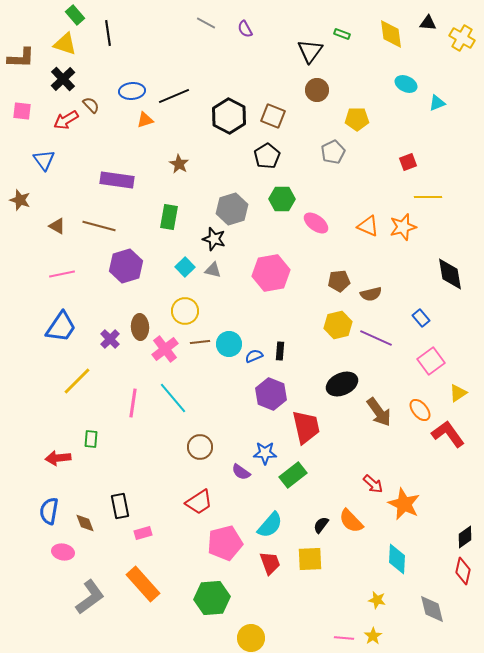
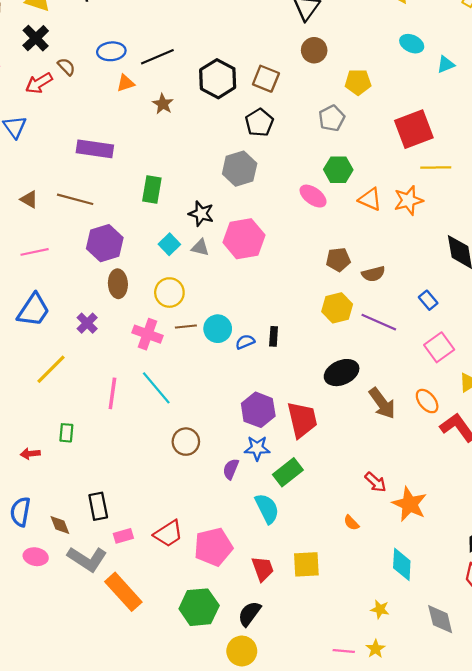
red square: (408, 162) -> (414, 129), size x2.0
brown star: (179, 164) -> (163, 104), moved
green hexagon: (282, 199) -> (338, 170), moved
gray hexagon: (232, 209) -> (240, 169), moved
pink hexagon: (271, 273) -> (244, 239), moved
brown ellipse: (140, 327) -> (118, 284), moved
pink cross: (165, 349) -> (147, 334), turned -32
purple hexagon: (271, 394) -> (258, 410), moved
red arrow: (58, 458) -> (30, 454), size x0.7
purple semicircle: (241, 472) -> (231, 469), turned 78
red trapezoid: (199, 502) -> (168, 534), moved
orange semicircle: (351, 521) -> (351, 523), size x0.6
cyan semicircle: (270, 525) -> (267, 508), moved, turned -68
black semicircle: (321, 525) -> (249, 614), moved, size x1.4
gray L-shape: (90, 597) -> (87, 559), moved, turned 69

